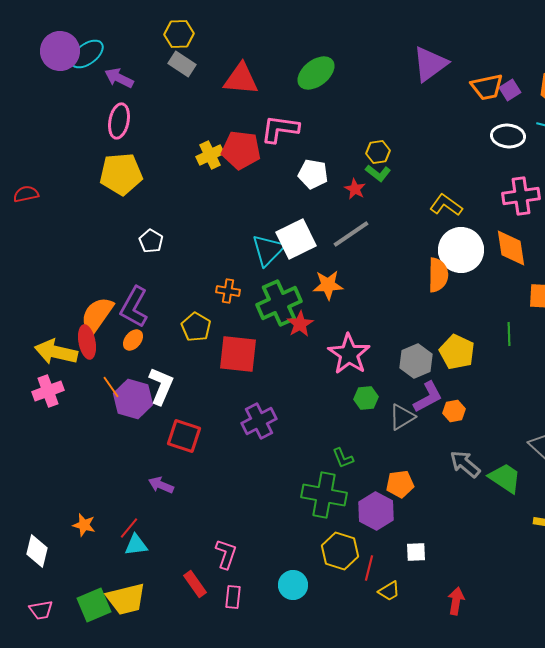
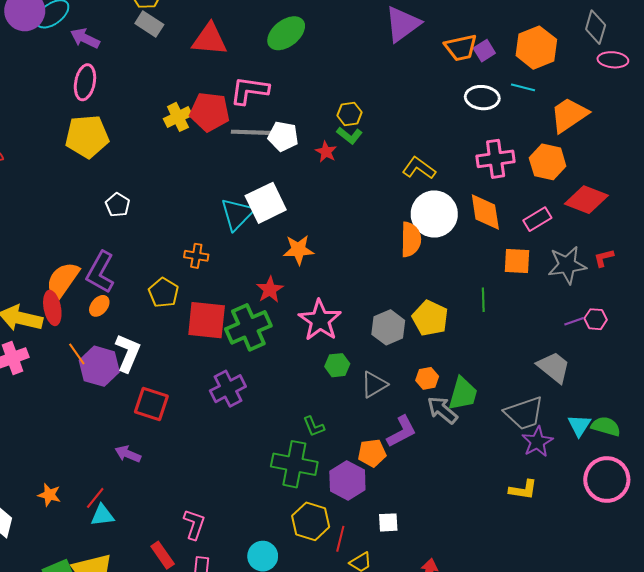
gray line: (351, 234) -> (251, 132), moved, turned 36
green cross: (279, 303) -> (248, 327), moved
purple L-shape: (428, 397) -> (402, 432), moved
gray arrow: (465, 464) -> (442, 410), moved
green trapezoid: (505, 478) -> (463, 394), moved, turned 72

